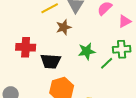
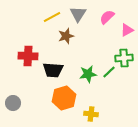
green star: (87, 51) -> (88, 74), moved

